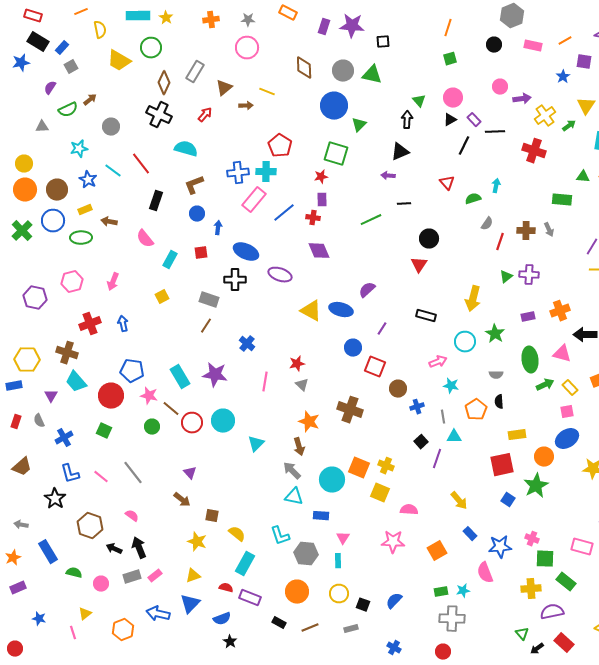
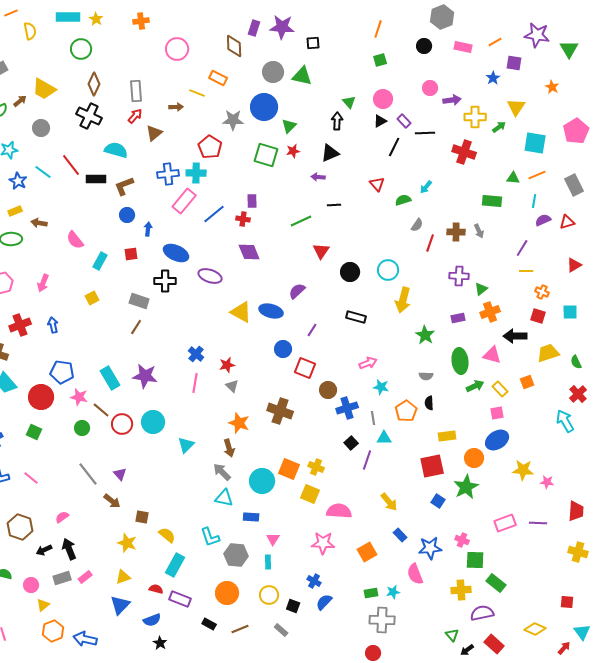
orange rectangle: (288, 13) -> (218, 78), moved
gray star: (248, 20) -> (233, 120), moved, size x1.5
yellow trapezoid: (119, 61) -> (44, 89), moved
brown diamond: (304, 68) -> (234, 46), moved
gray rectangle: (195, 72) -> (136, 91), moved, turned -35
brown triangle: (224, 88) -> (154, 133), moved
yellow cross: (545, 116) -> (475, 117), turned 35
red star: (321, 177) -> (293, 151), moved
cyan arrow: (496, 186) -> (426, 187), turned -152
black rectangle: (156, 201) -> (96, 179), moved, turned 72
black circle: (429, 239) -> (350, 272), moved
red triangle: (419, 265) -> (321, 251), moved
green triangle: (506, 277) -> (481, 289), moved
cyan circle: (465, 342) -> (388, 270), moved
blue cross: (247, 344) -> (196, 354), moved
blue cross: (417, 407) -> (347, 408), size x1.5
gray line: (133, 473) -> (88, 474), moved
pink semicircle: (409, 510) -> (339, 511), size x1.4
pink semicircle: (132, 516) -> (62, 517), turned -72
pink rectangle: (582, 547) -> (505, 523), moved, turned -35
black arrow: (114, 549) -> (44, 550), turned -49
yellow triangle: (85, 614) -> (43, 605), moved
blue arrow: (158, 614) -> (85, 639), moved
gray rectangle: (351, 629) -> (281, 630), turned 56
blue cross: (394, 648) -> (314, 581), moved

